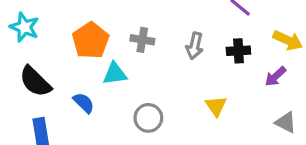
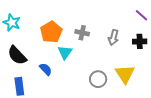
cyan triangle: (115, 74) -> (65, 52), turned -49
yellow triangle: (216, 106) -> (125, 74), size x1.5
gray circle: (148, 118) -> (98, 79), moved

